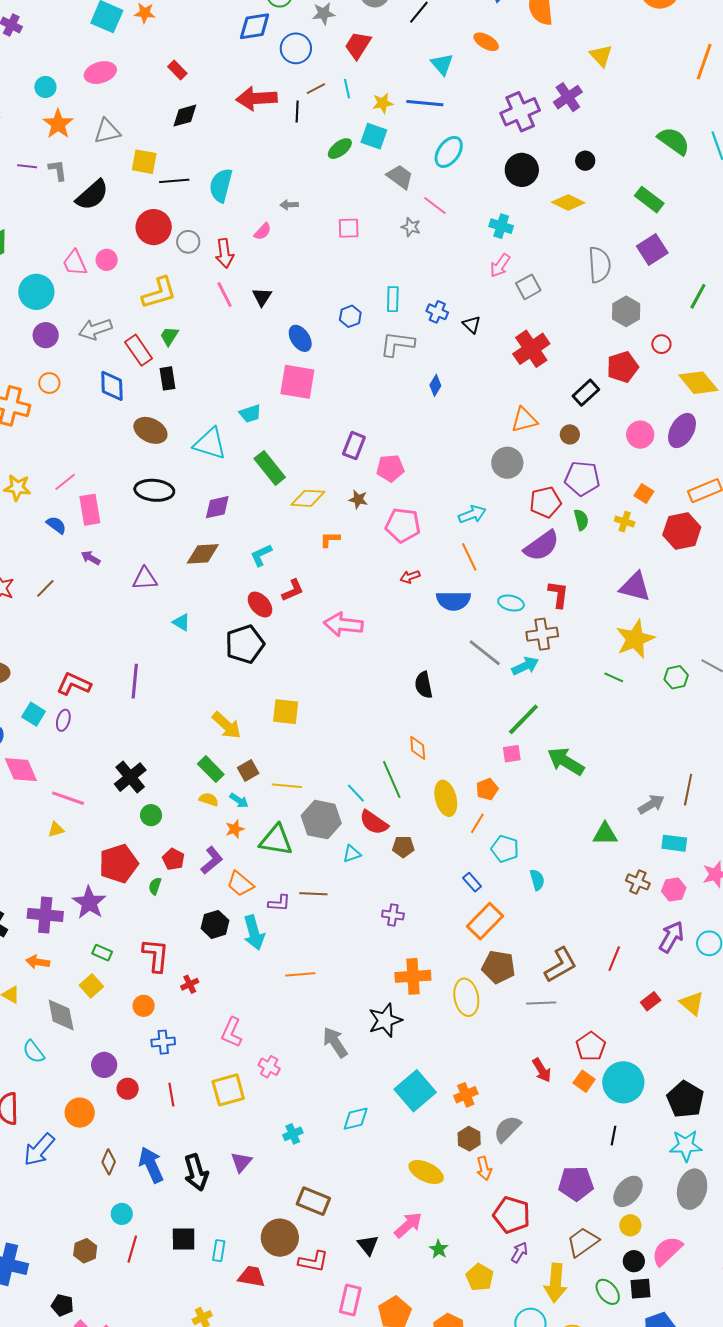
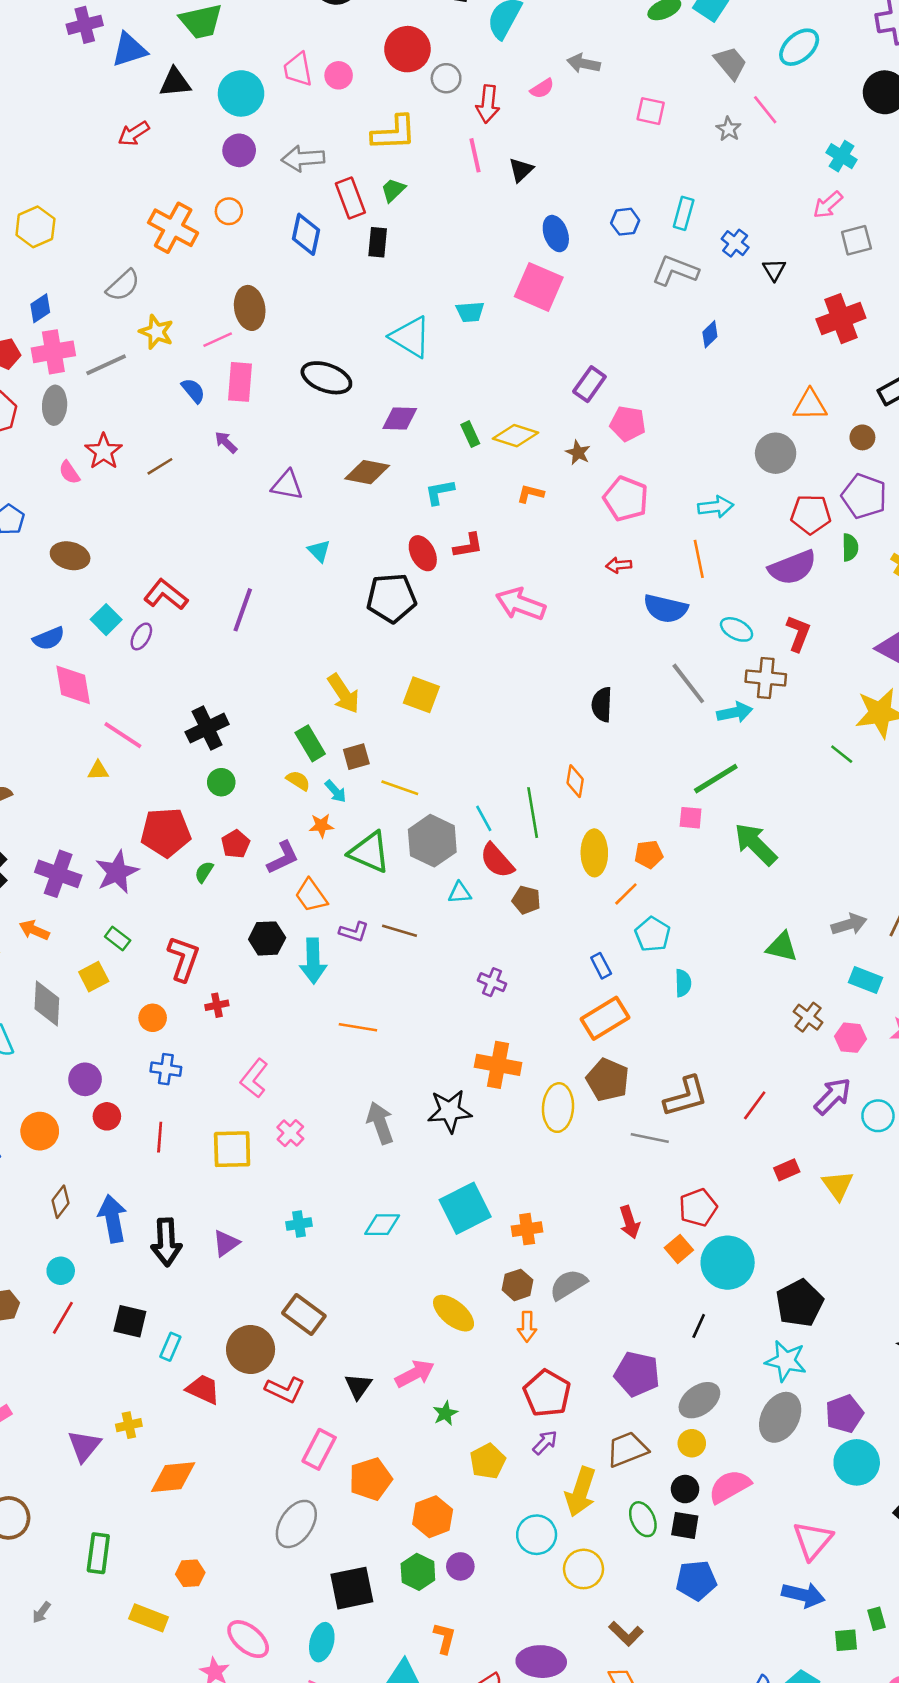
gray arrow: (289, 205) -> (583, 63), size x1.4
brown ellipse: (150, 430) -> (250, 308), moved, turned 40
green rectangle: (270, 468) -> (470, 434), moved, size x0.6

